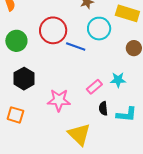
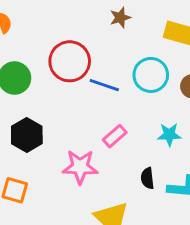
cyan circle: (99, 29) -> (151, 75), moved
pink rectangle: (94, 87) -> (115, 136), moved

